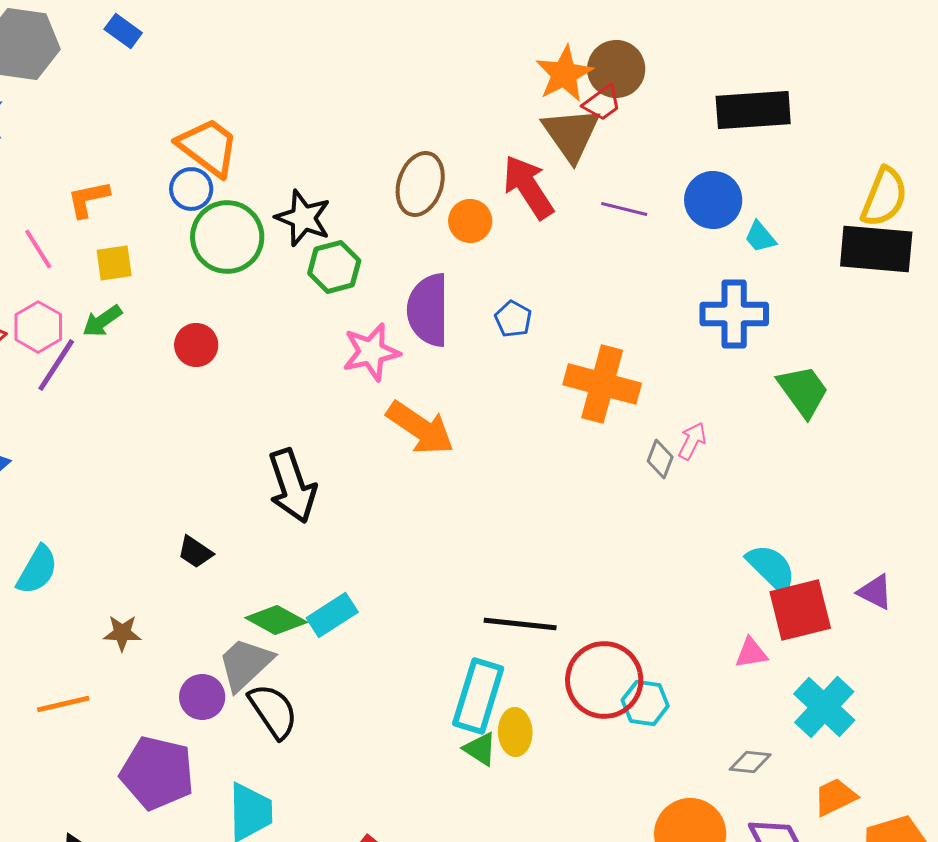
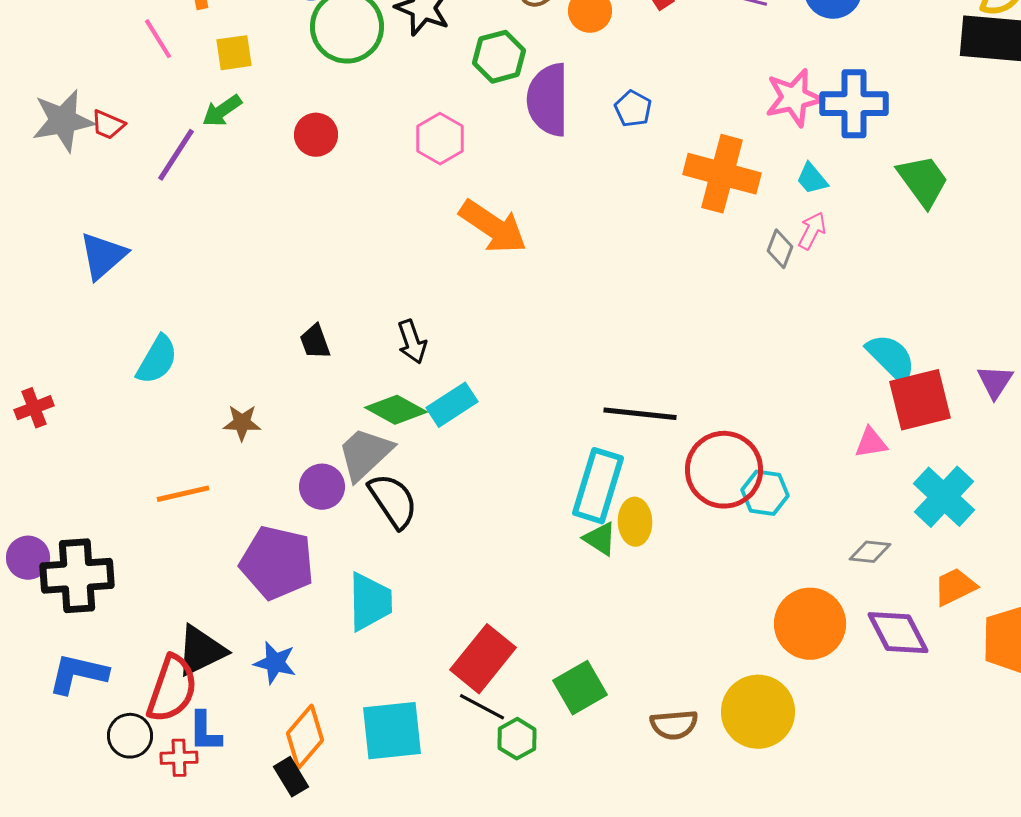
cyan trapezoid: (760, 237) -> (812, 179), moved
green hexagon: (334, 267) -> (499, 57), moved
pink hexagon: (38, 327) -> (440, 139), moved
pink star: (371, 352) -> (794, 98), moved
orange arrow: (420, 428) -> (493, 227), moved
black arrow: (292, 486) -> (412, 342), moved, size x0.6
black trapezoid: (195, 552) -> (315, 342), turned 36
purple triangle: (875, 592) -> (995, 382), turned 36

